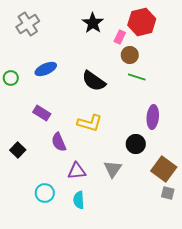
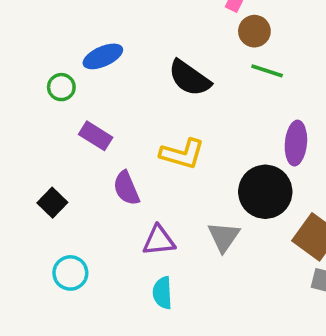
green circle: (11, 78) -> (61, 87), moved
black circle: (136, 144) -> (265, 192), size x1.5
cyan circle: (45, 193) -> (70, 273), moved

